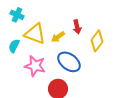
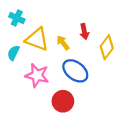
yellow arrow: (58, 37) -> (63, 43), turned 88

